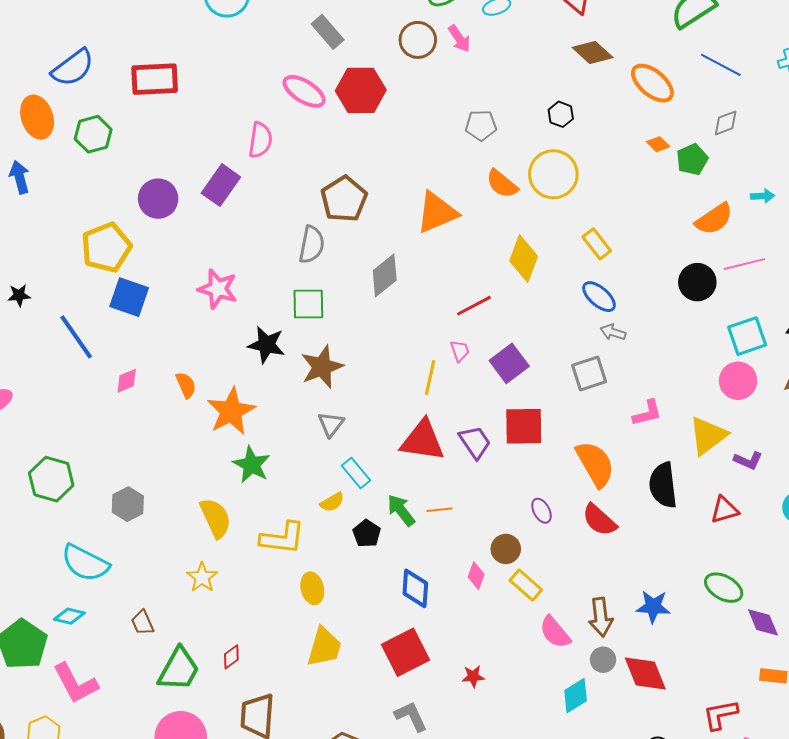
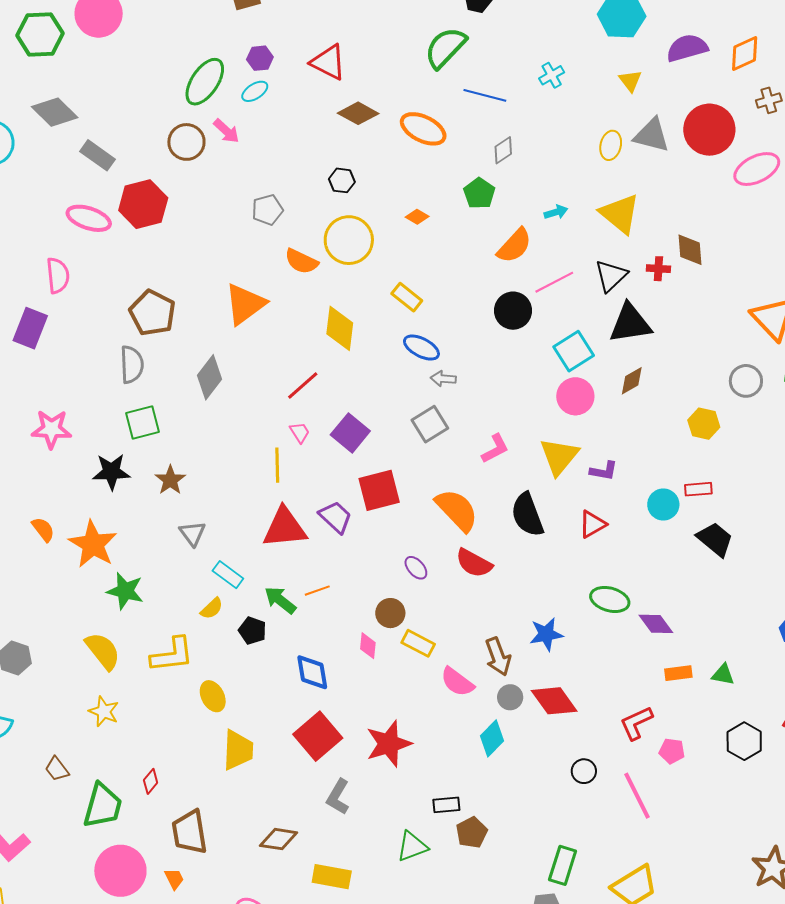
orange diamond: (658, 144) -> (417, 217), moved
brown star: (322, 367) -> (170, 480), size x0.7
red star: (473, 676) -> (389, 744), size x2.0
gray L-shape: (411, 716) -> (338, 797), turned -111

